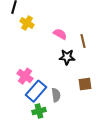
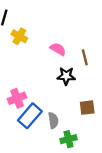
pink cross: (25, 76) -> (17, 98), turned 35
green cross: (39, 111) -> (68, 139), moved

